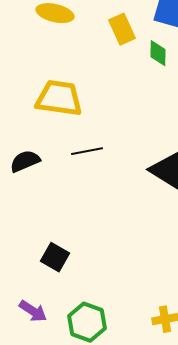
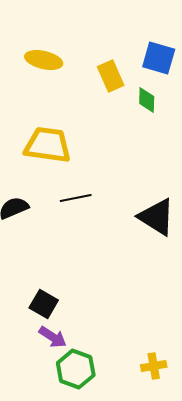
purple arrow: (33, 311) -> (53, 337), moved

